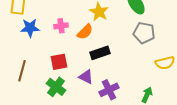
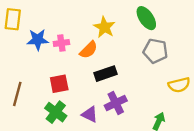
blue star: (30, 28) -> (38, 40), moved
purple triangle: (86, 77) -> (90, 114), moved
purple cross: (109, 90) -> (116, 103), moved

